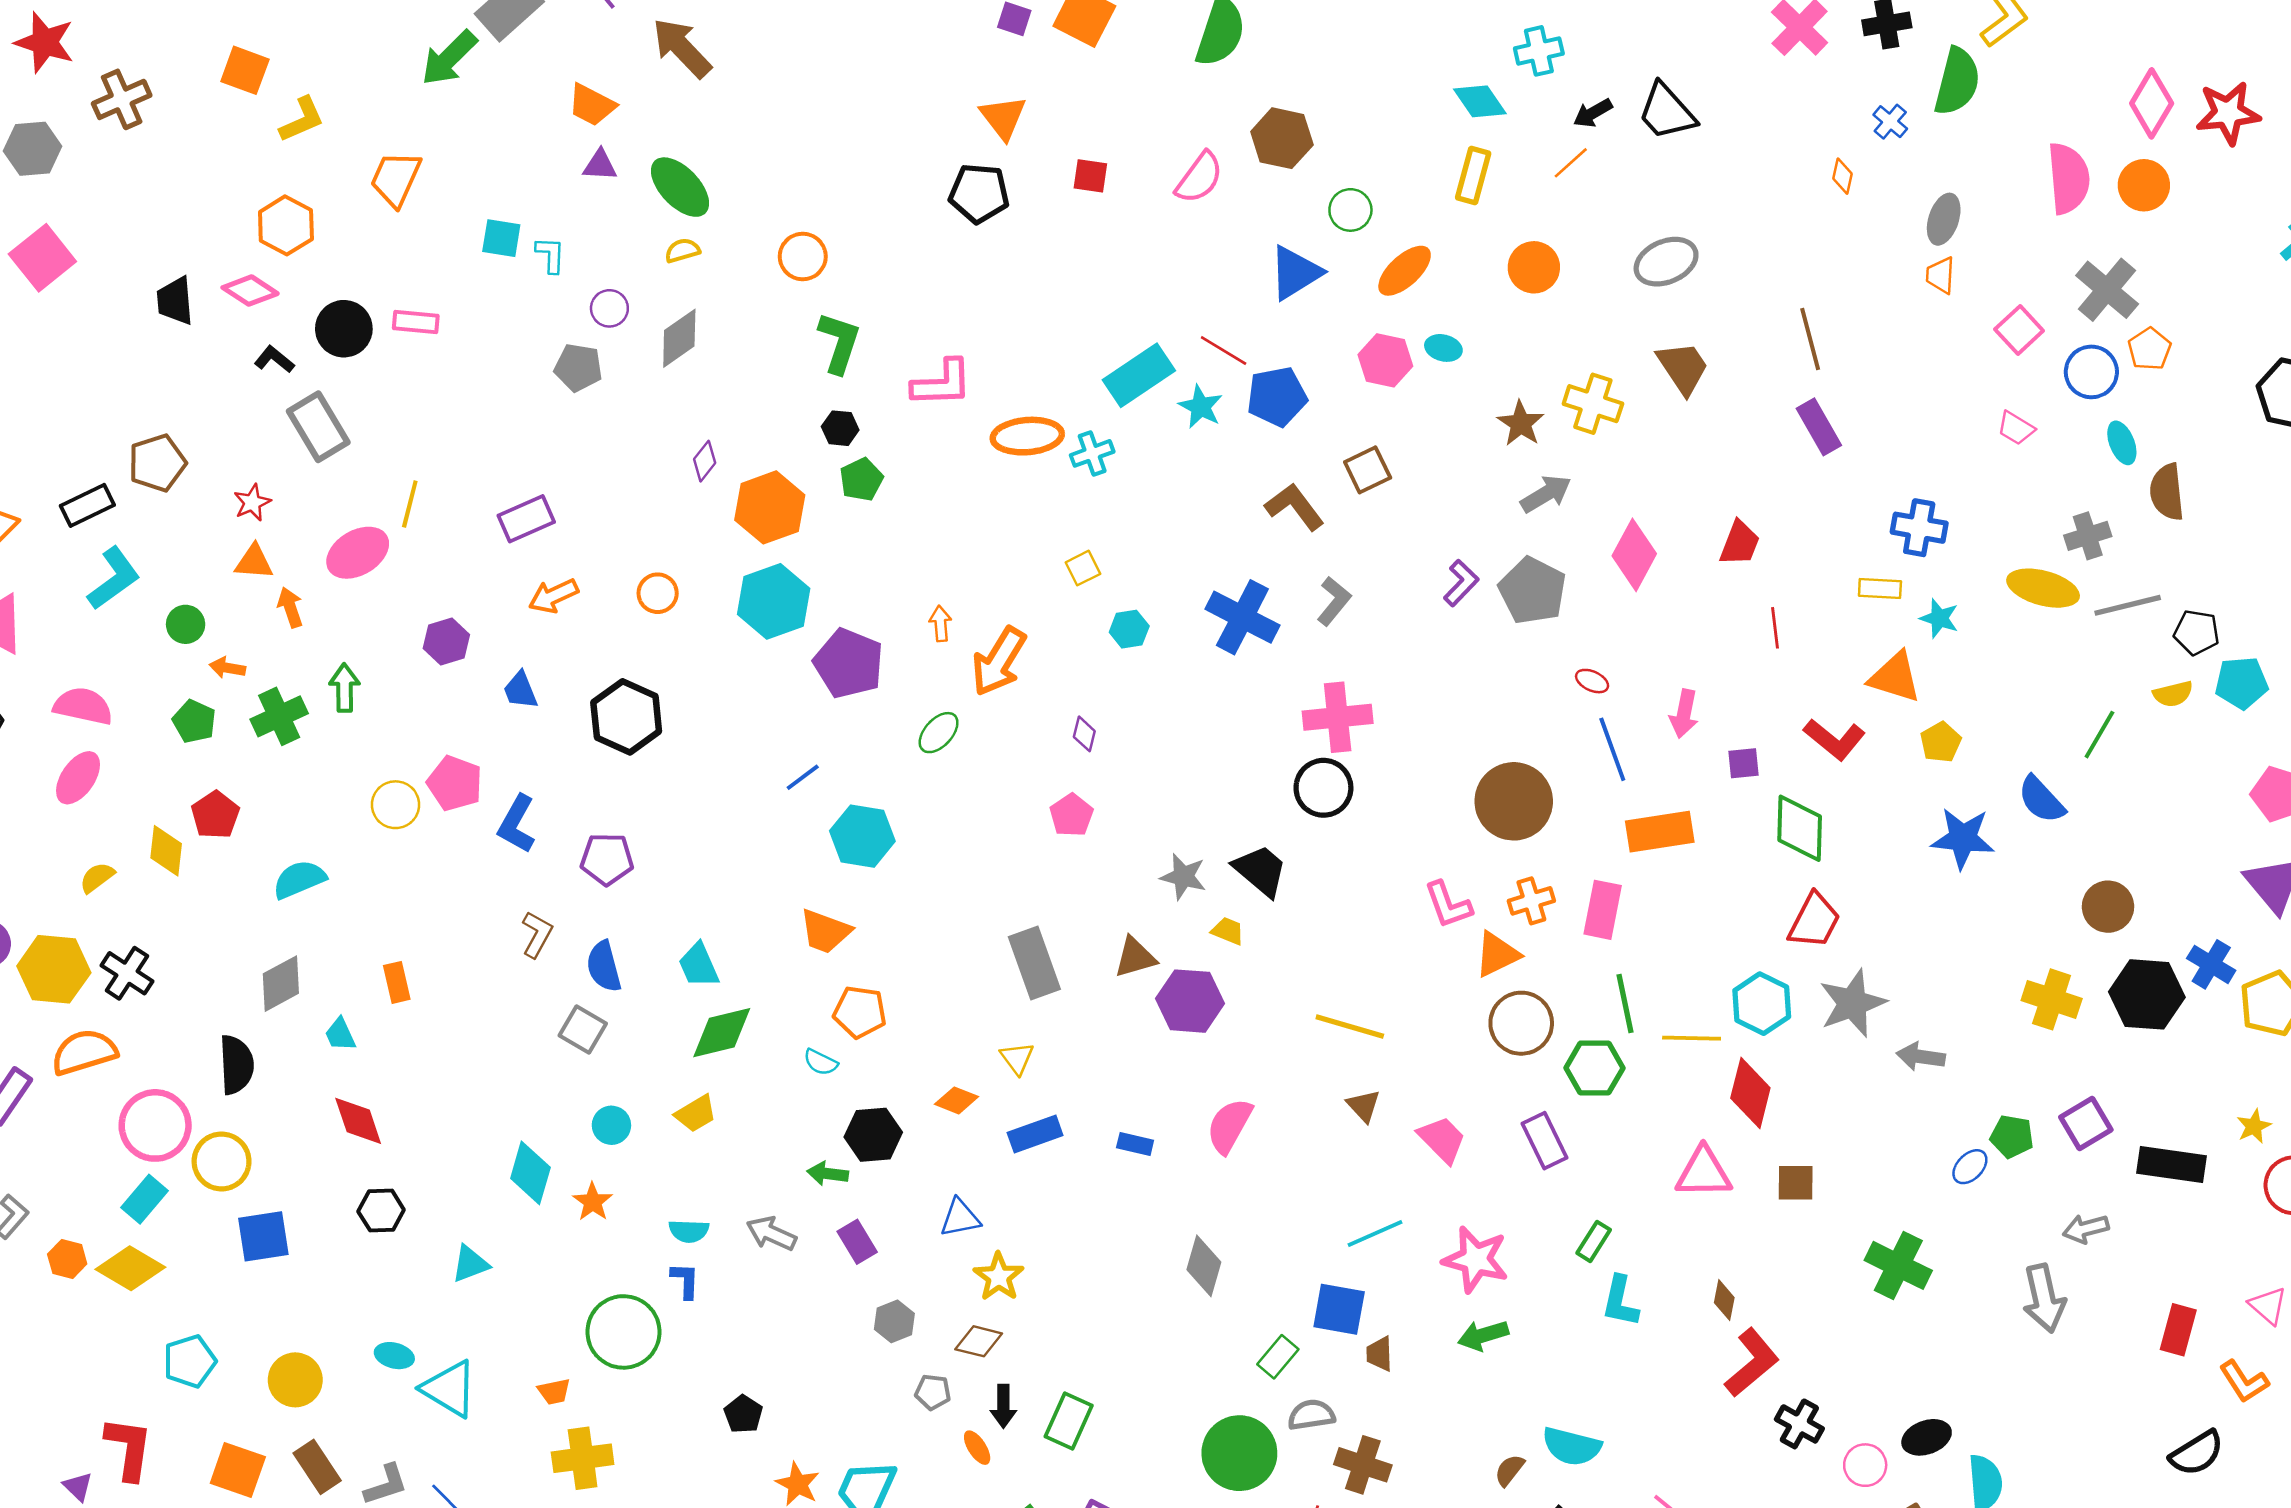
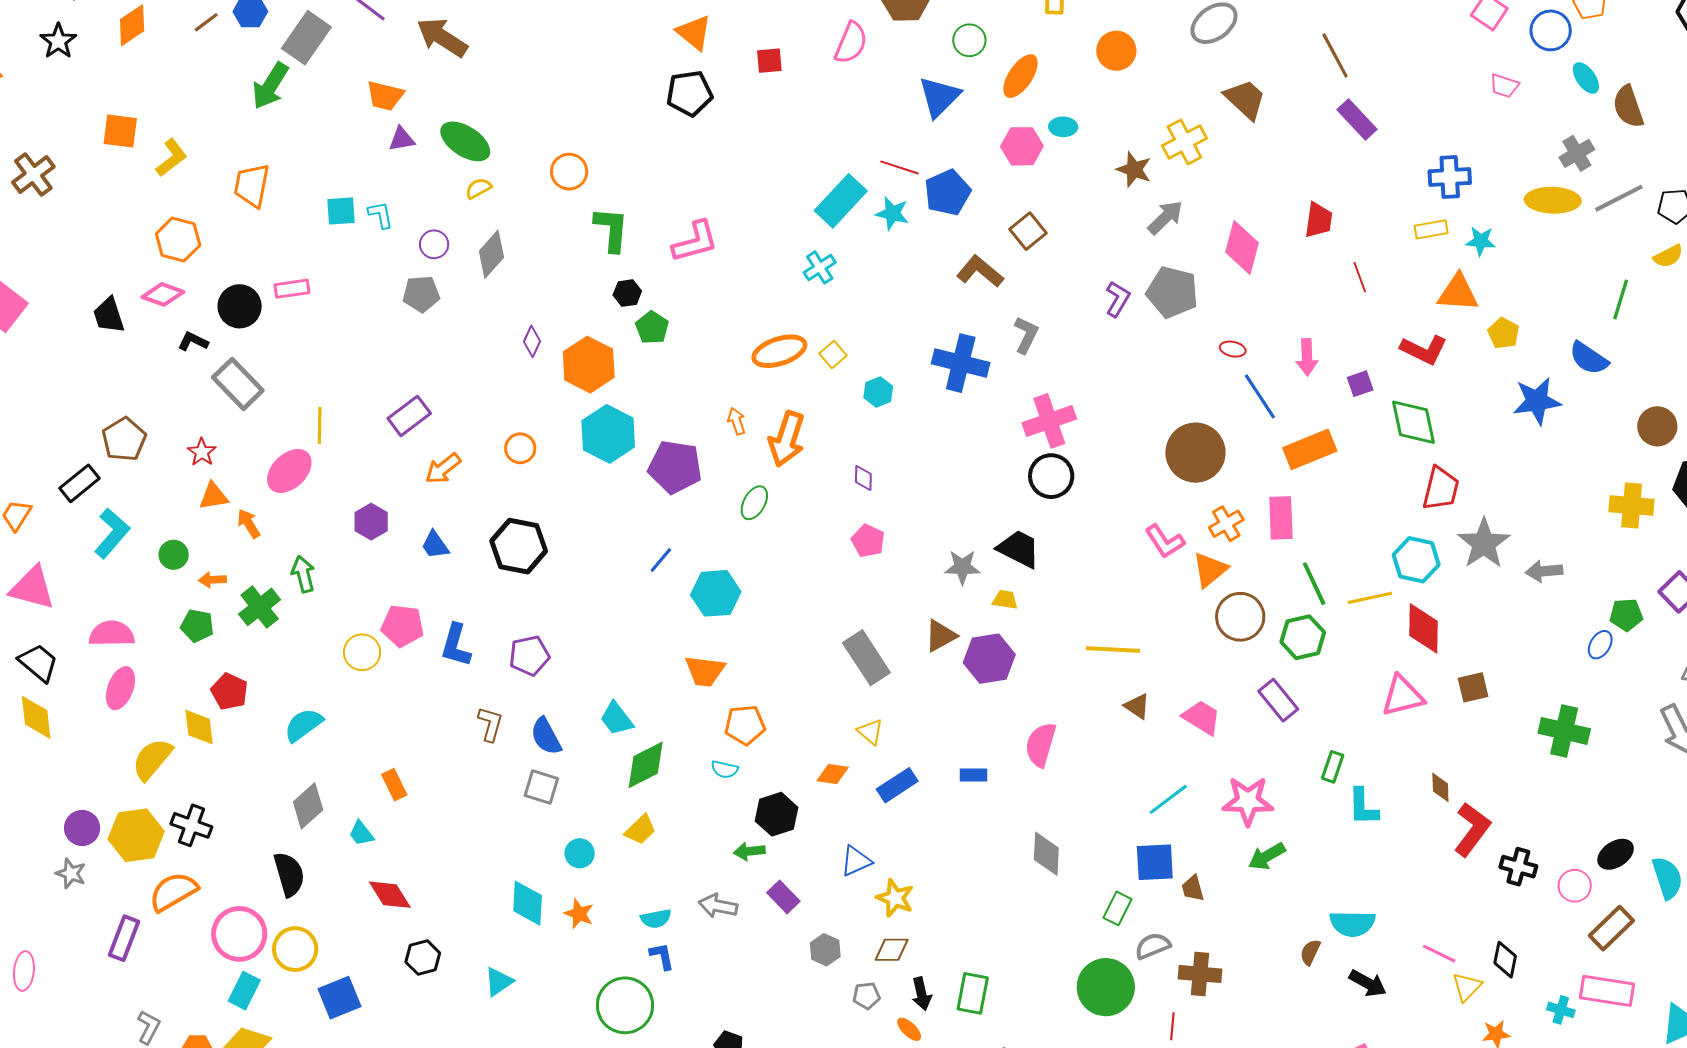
yellow cross: (1593, 404) -> (1184, 142), turned -33
orange ellipse: (1027, 436) -> (779, 351), moved
yellow semicircle: (97, 877) -> (152, 759), size x1.6

